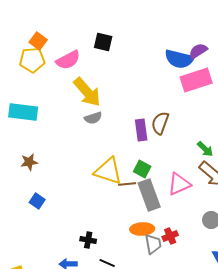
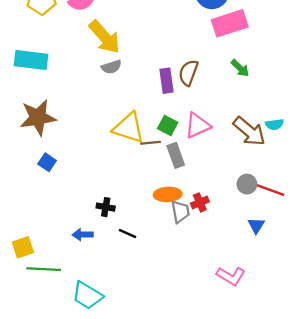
green arrow: (205, 149) -> (240, 68), moved
brown star: (29, 162) -> (38, 117), size x1.8
pink triangle: (179, 184) -> (198, 126), moved
gray rectangle: (149, 195) -> (176, 155), size x0.7

